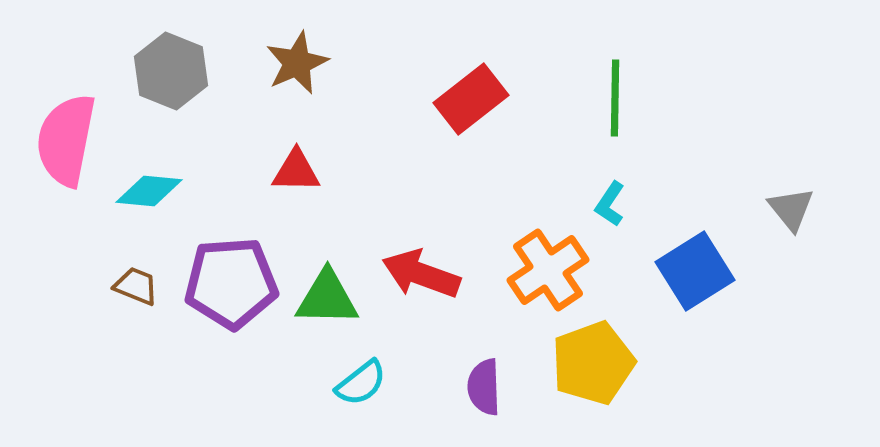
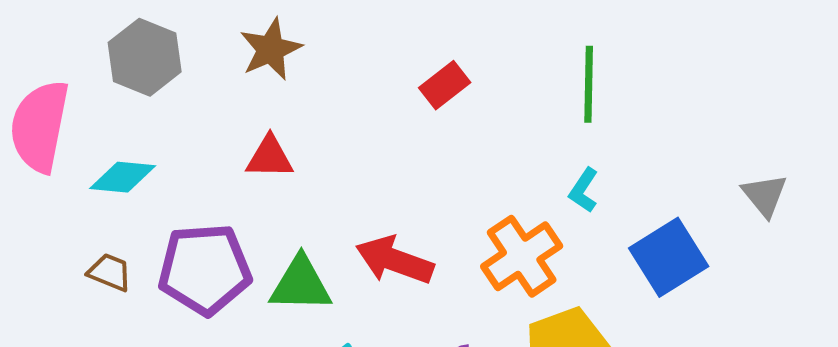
red rectangle: (471, 99) -> (445, 85), size x0.7

